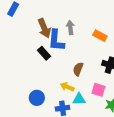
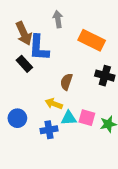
gray arrow: (70, 28) -> (58, 19), moved
orange rectangle: (100, 36) -> (92, 40), size x1.5
pink square: (98, 90) -> (87, 118), moved

